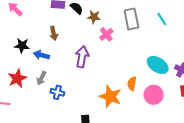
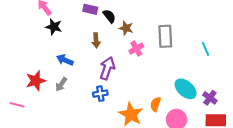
cyan line: (162, 19) -> (205, 49), moved
brown arrow: (54, 33) -> (96, 40), moved
black star: (22, 46) -> (54, 27), moved
blue cross: (57, 92) -> (100, 94), moved, turned -32

